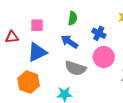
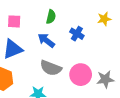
pink circle: (104, 57) -> (81, 75), moved

